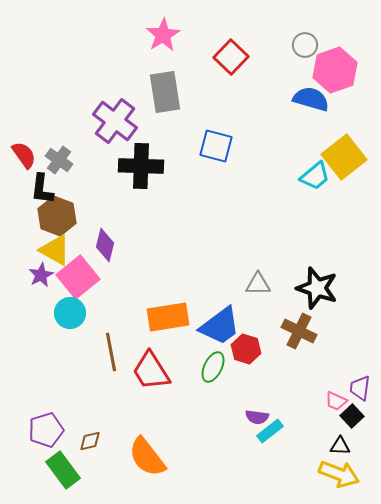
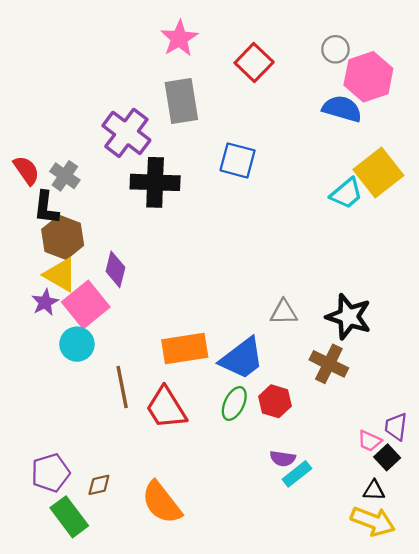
red hexagon: (246, 349) -> (275, 401), moved

